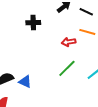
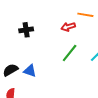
black cross: (33, 23) -> (26, 30), moved

